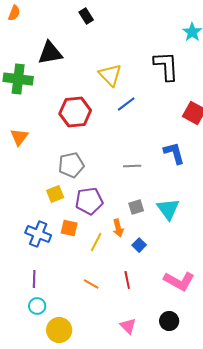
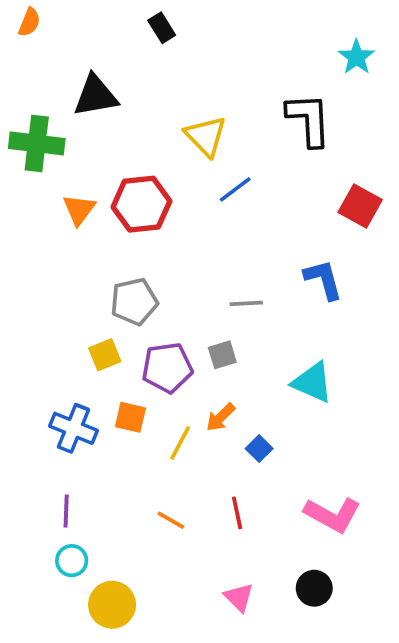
orange triangle: (19, 137) -> (79, 210), moved
gray square: (136, 207) -> (222, 355), moved
cyan triangle: (168, 209) -> (312, 382), turned -30
orange arrow: (118, 228) -> (221, 417), turned 60

